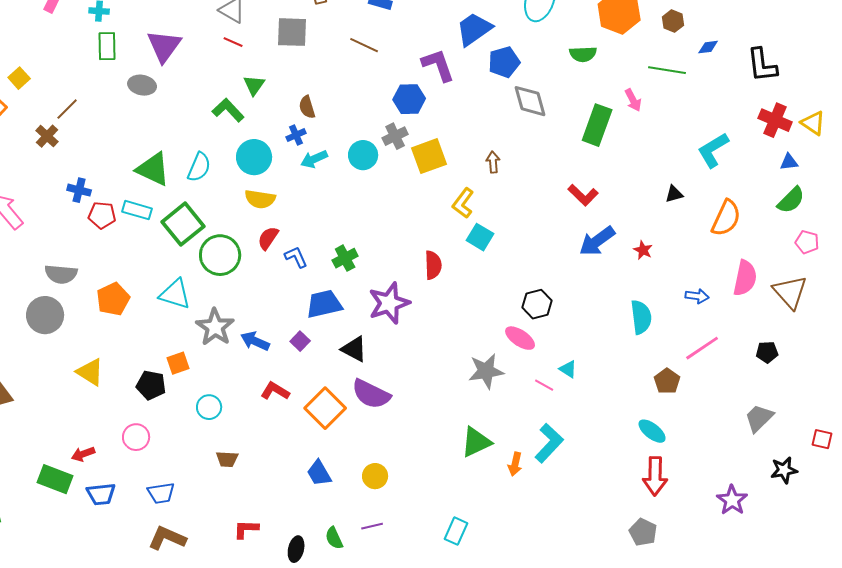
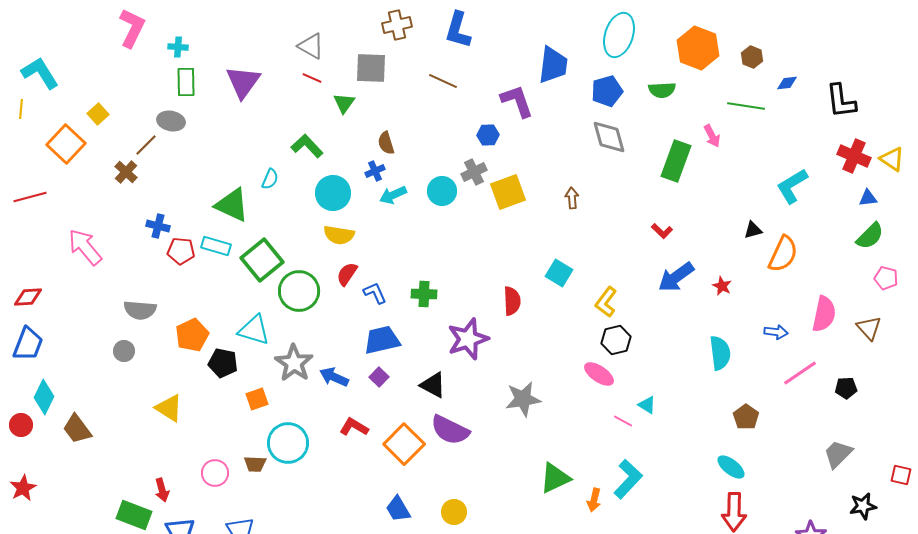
blue trapezoid: (474, 29) -> (553, 65), turned 132
blue pentagon: (504, 62) -> (607, 91), moved
gray ellipse: (142, 85) -> (171, 121), moved
green triangle: (254, 85) -> (344, 103), moved
blue hexagon: (409, 99) -> (488, 135), size x0.7
cyan semicircle: (199, 167) -> (270, 179), moved, size x0.7
red L-shape: (583, 195) -> (662, 231), size x0.7
yellow L-shape: (463, 203) -> (606, 302), moved
orange semicircle: (726, 218) -> (783, 254), moved
green cross: (345, 258) -> (424, 294), turned 30
brown triangle: (790, 292) -> (869, 328), size x0.7
blue trapezoid: (324, 304) -> (382, 340), moved
gray circle: (45, 315) -> (124, 351), size x0.6
pink line: (702, 348) -> (800, 373), moved
gray star: (486, 371) -> (523, 399), moved
black pentagon: (151, 385) -> (223, 363), moved
cyan circle: (209, 407) -> (288, 443), size x1.6
red arrow: (83, 454) -> (162, 490), turned -85
brown trapezoid: (227, 459) -> (255, 464), moved

